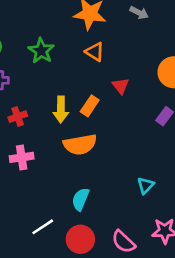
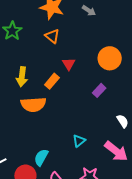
orange rectangle: (90, 106) -> (52, 81), moved
cyan semicircle: (80, 199) -> (41, 157), moved

